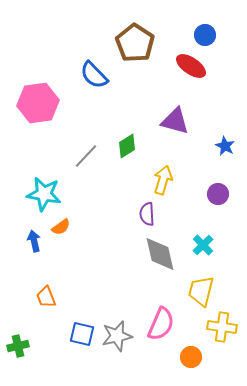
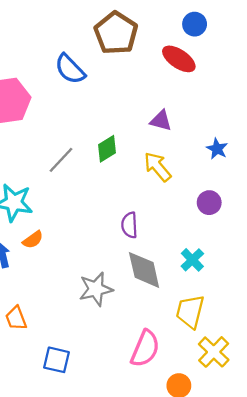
purple triangle: (175, 121) -> (161, 121), size x0.7
yellow arrow: (163, 180) -> (158, 167), moved, turned -56
yellow cross: (222, 327) -> (214, 352), turned 36
gray star: (117, 336) -> (96, 289), moved

